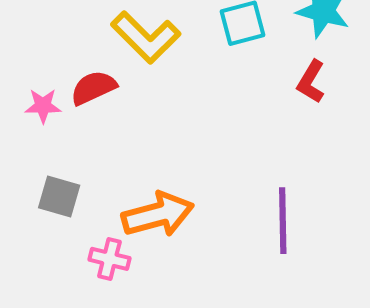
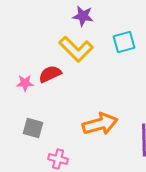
orange arrow: (158, 215) -> (100, 124), moved

